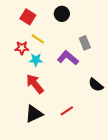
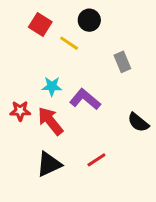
yellow line: (38, 39) -> (69, 43), moved
red star: (22, 48) -> (20, 111), moved
purple L-shape: (68, 58) -> (85, 99), moved

